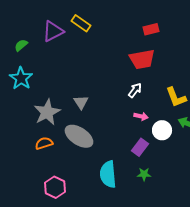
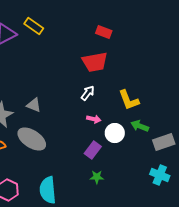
red rectangle: (151, 29) -> (104, 32), turned 35
gray triangle: (81, 102) -> (34, 105), turned -35
cyan semicircle: (108, 174) -> (48, 190), moved

